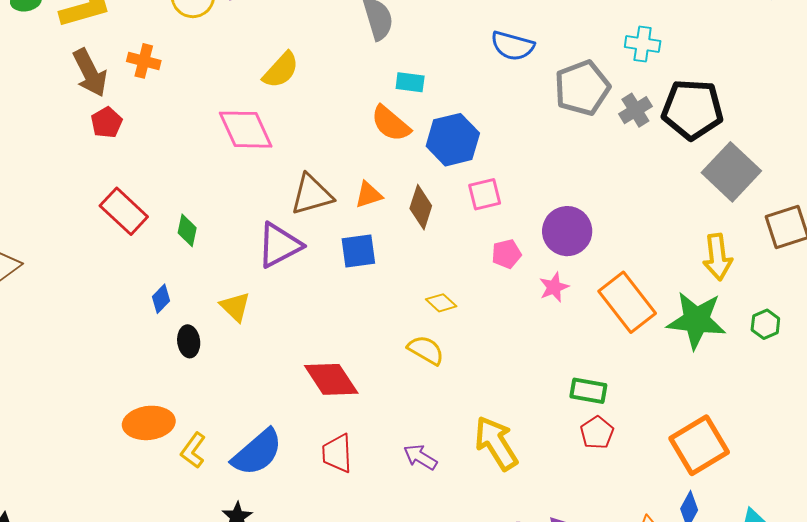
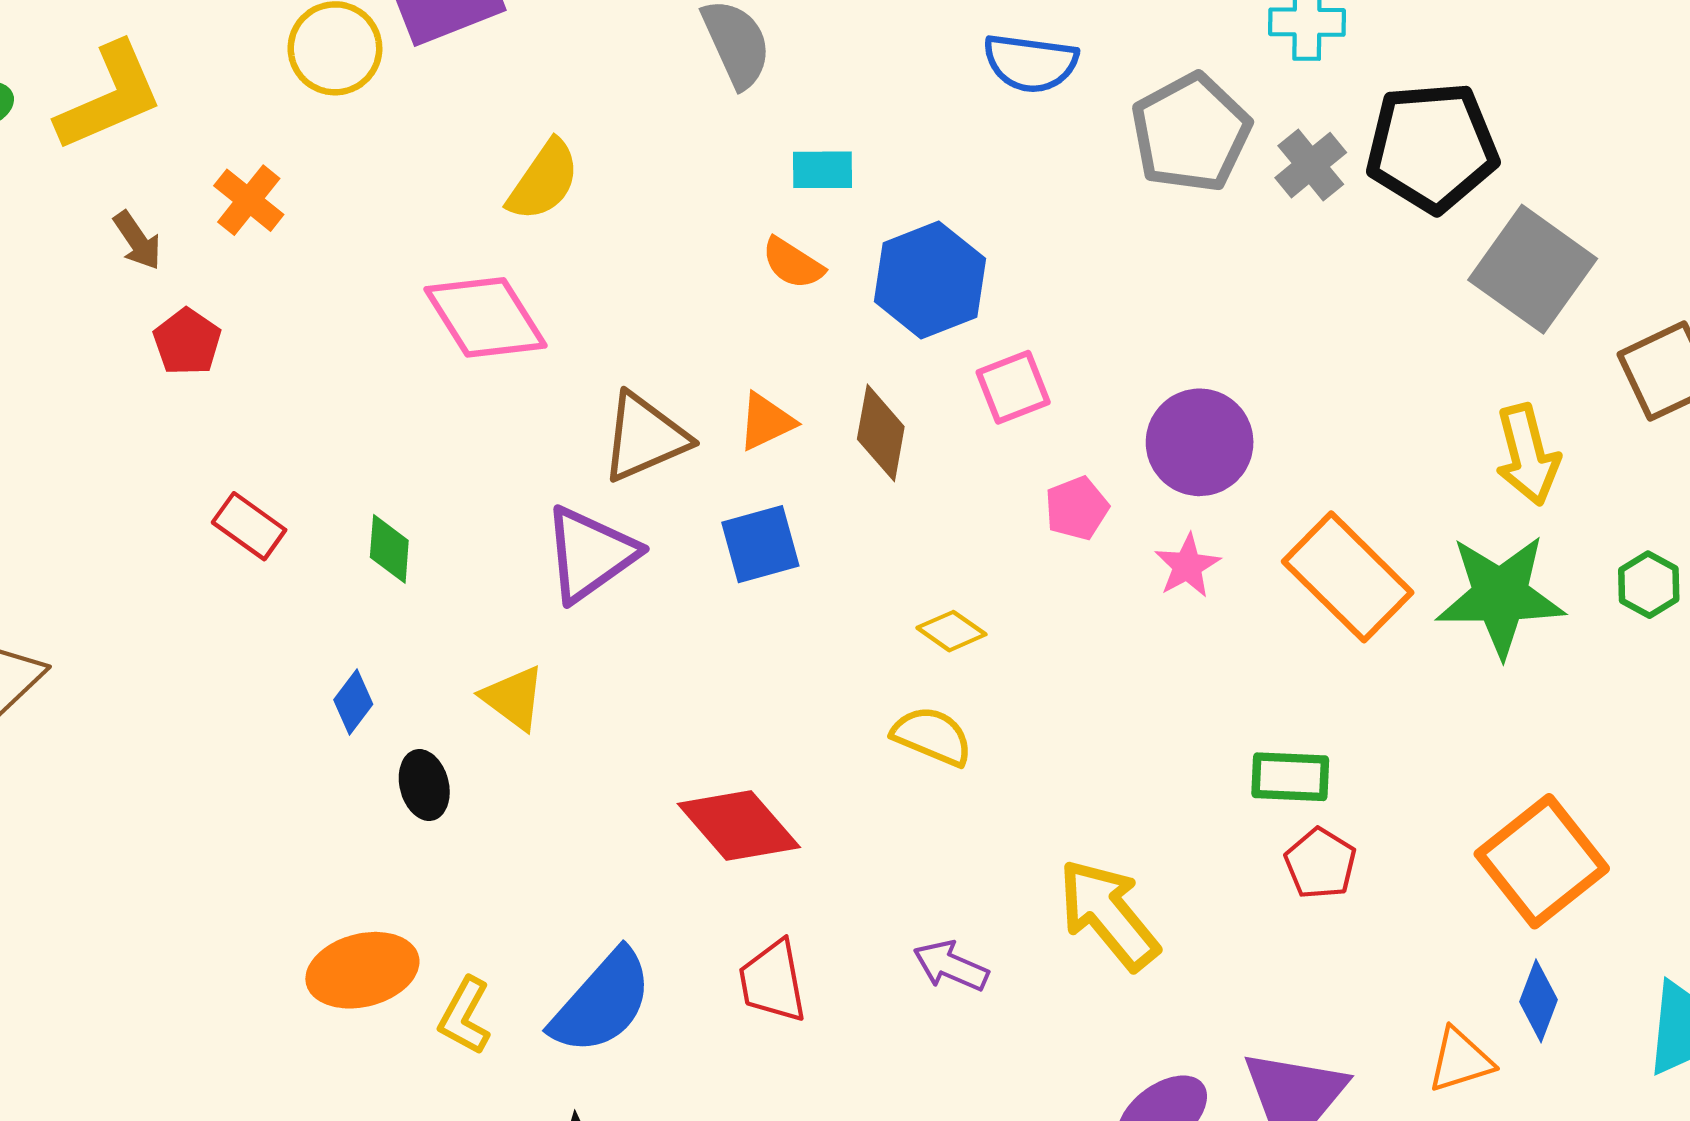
orange cross: (144, 61) -> (249, 200), turned 32
brown arrow: (90, 73) -> (137, 241), size x0.6
orange semicircle: (391, 124) -> (793, 263), size x0.7
red rectangle: (124, 211) -> (249, 526), size x0.7

